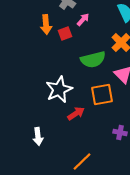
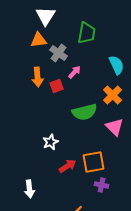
white star: (59, 90) -> (51, 142), size x0.6
orange square: (102, 94) -> (94, 162), moved
purple cross: (120, 132) -> (102, 185), moved

